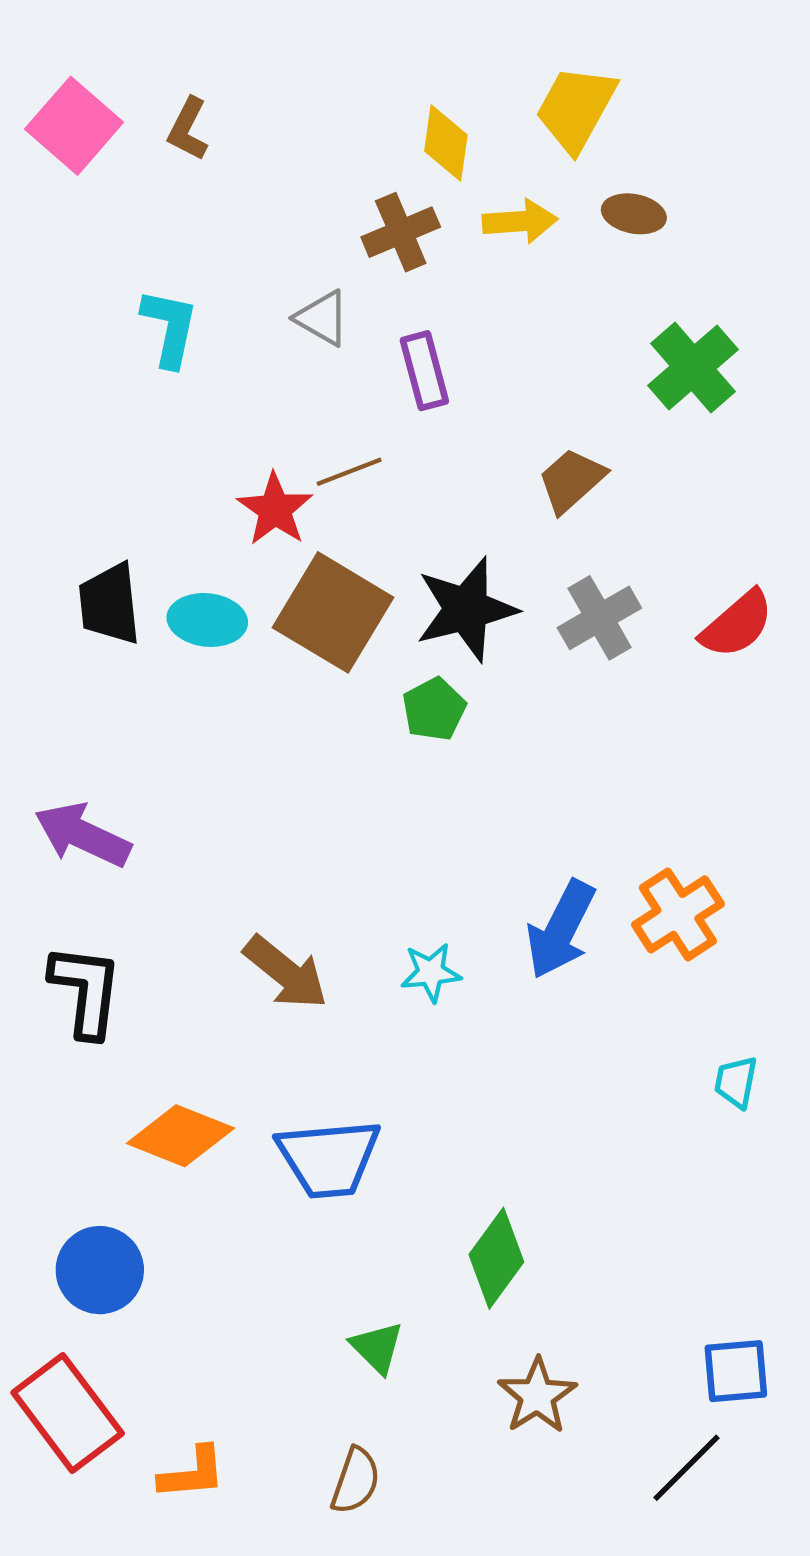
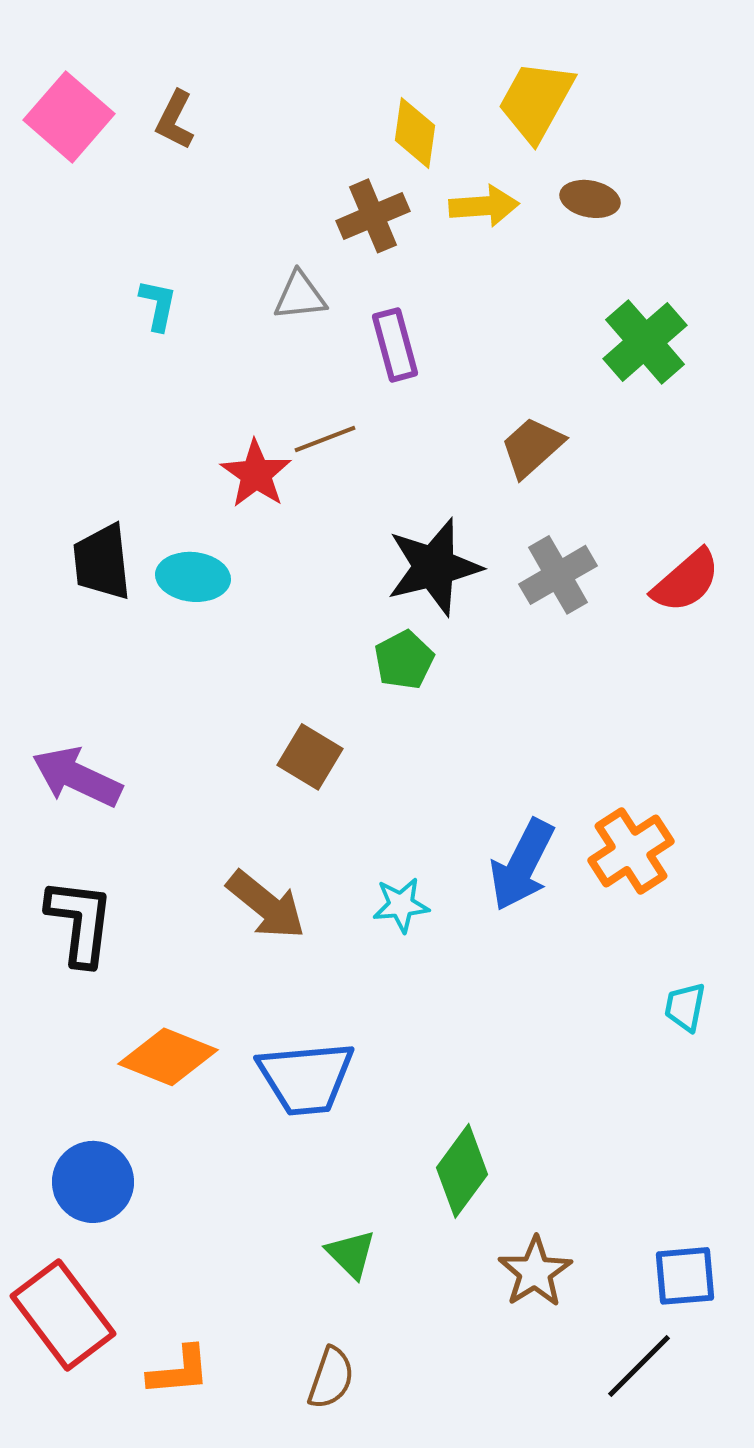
gray triangle: (322, 318) -> (300, 296), turned -36
cyan L-shape: (170, 328) -> (158, 305), size x0.7
brown square: (333, 612) -> (310, 757), moved, size x0.6
brown star: (537, 1396) -> (535, 1272), moved

